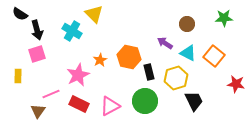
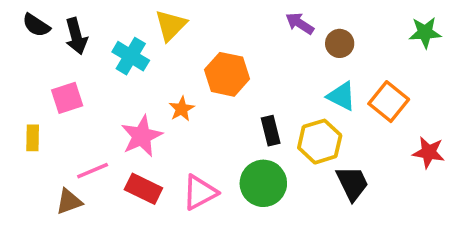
yellow triangle: (94, 14) -> (171, 25), turned 30
green star: (224, 18) -> (425, 33), moved
black arrow: (37, 30) -> (76, 36), moved
purple arrow: (165, 43) -> (300, 23), moved
orange hexagon: (129, 57) -> (227, 74), moved
brown triangle: (38, 111) -> (69, 201), turned 35

